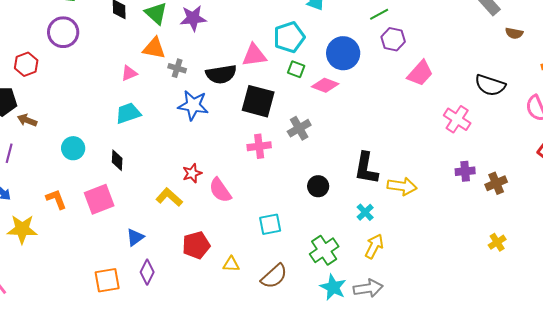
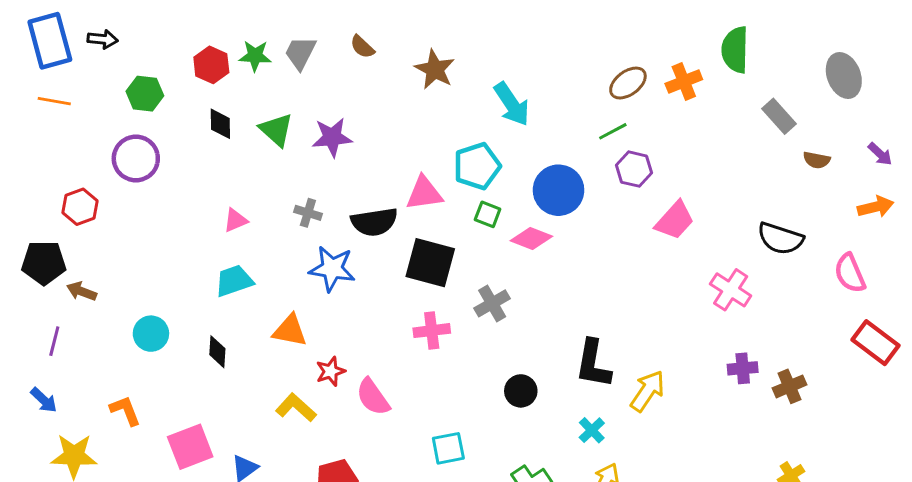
orange triangle: (154, 48) -> (290, 331), moved
yellow arrow: (402, 186) -> (648, 391), turned -64
pink square: (99, 199) -> (190, 447), moved

